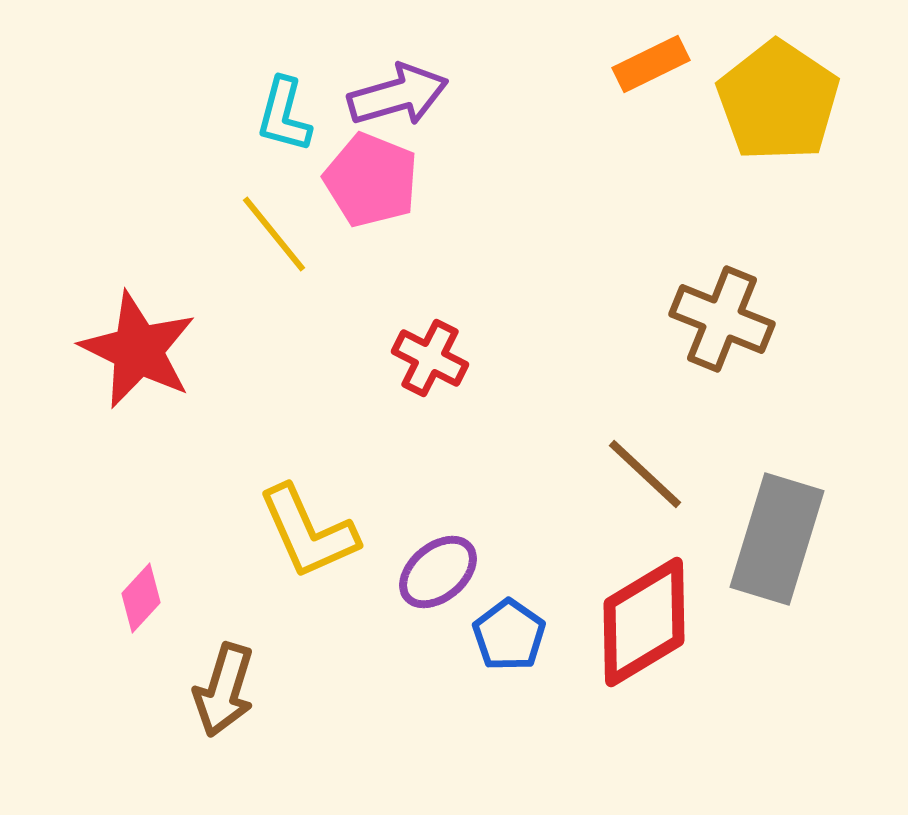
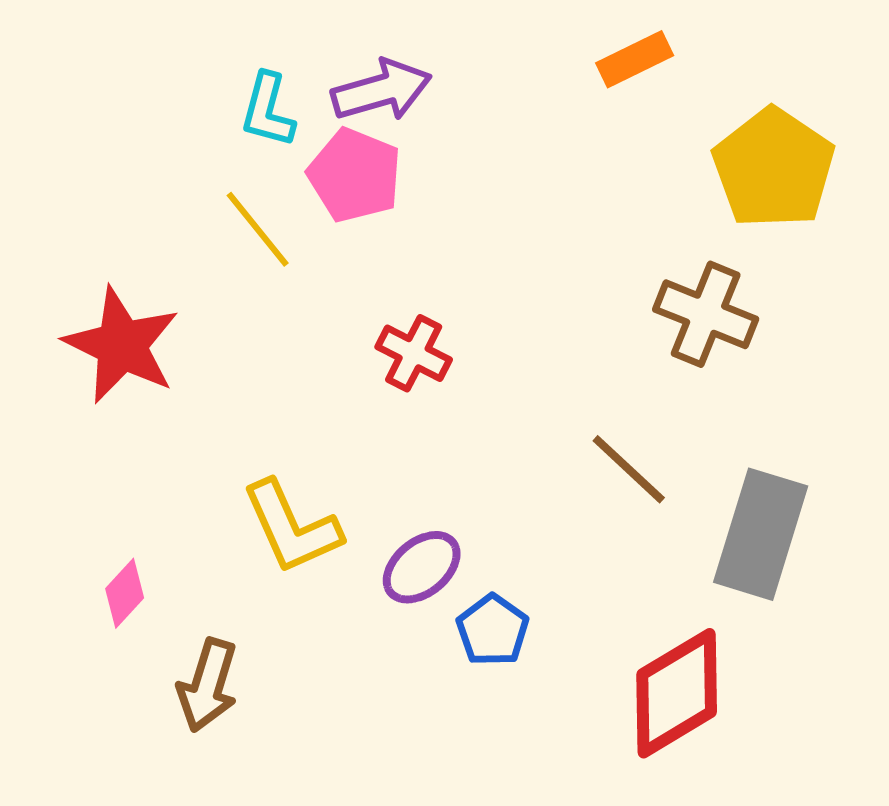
yellow pentagon: (778, 101) -> (774, 168), moved
red diamond: (644, 622) -> (677, 693), moved

